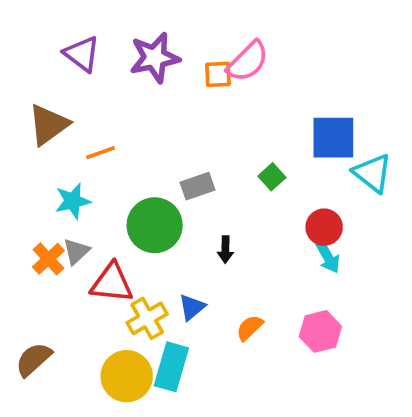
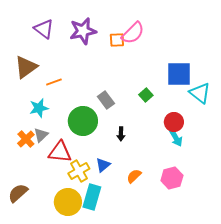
gray rectangle: (197, 186) -> (106, 100), turned 72

